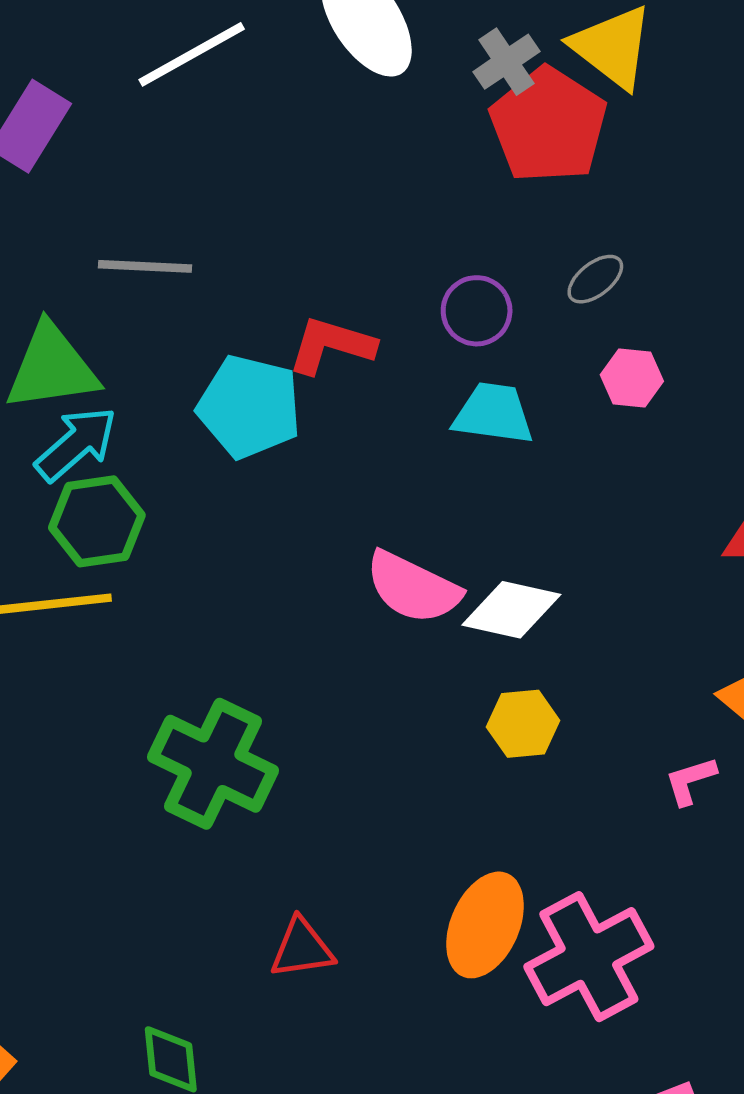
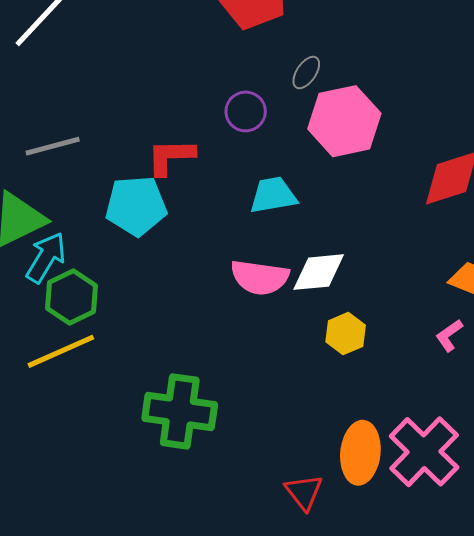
pink hexagon: (632, 378) -> (344, 121), size x2.0
cyan trapezoid: (493, 414) -> (273, 195), moved
red triangle: (302, 948) -> (304, 492), moved, turned -42

